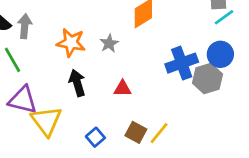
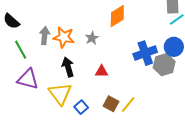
gray arrow: (25, 26) -> (45, 36), moved
yellow triangle: (46, 121) -> (60, 94), moved

